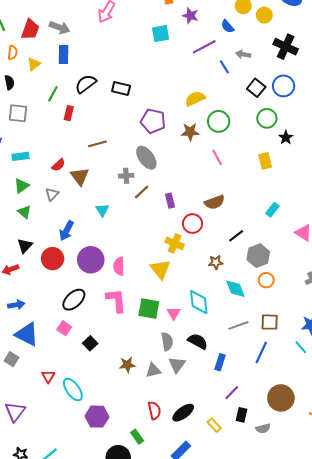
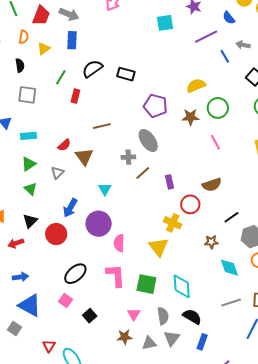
purple circle: (91, 260) -> (99, 224), moved
cyan diamond: (199, 302) -> (182, 286), moved
pink triangle: (174, 313) -> (134, 314), moved
blue rectangle: (220, 362) -> (202, 342), moved

